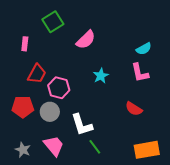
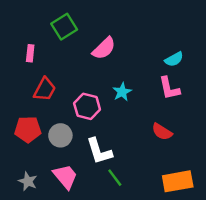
pink hexagon: (59, 88) -> (87, 106), moved

